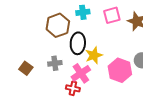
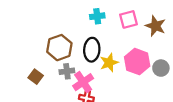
brown hexagon: (58, 25) -> (59, 48), moved
pink hexagon: (120, 70) -> (137, 62), moved
pink cross: (81, 73) -> (83, 82), moved

